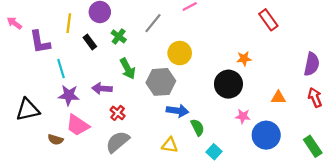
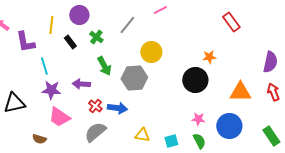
orange triangle: (278, 97) -> (240, 92), size x1.6
blue arrow: (177, 111) -> (117, 108), moved
pink star: (243, 116) -> (198, 119), moved
green semicircle: (197, 127) -> (199, 141), moved
brown semicircle: (55, 140) -> (39, 139), moved
cyan square: (214, 152) -> (171, 141), moved, turned 32

